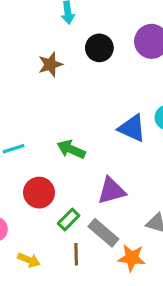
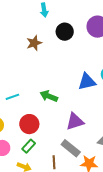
blue triangle: (132, 128) -> (87, 82), turned -36
green rectangle: (69, 219) -> (29, 146), moved

